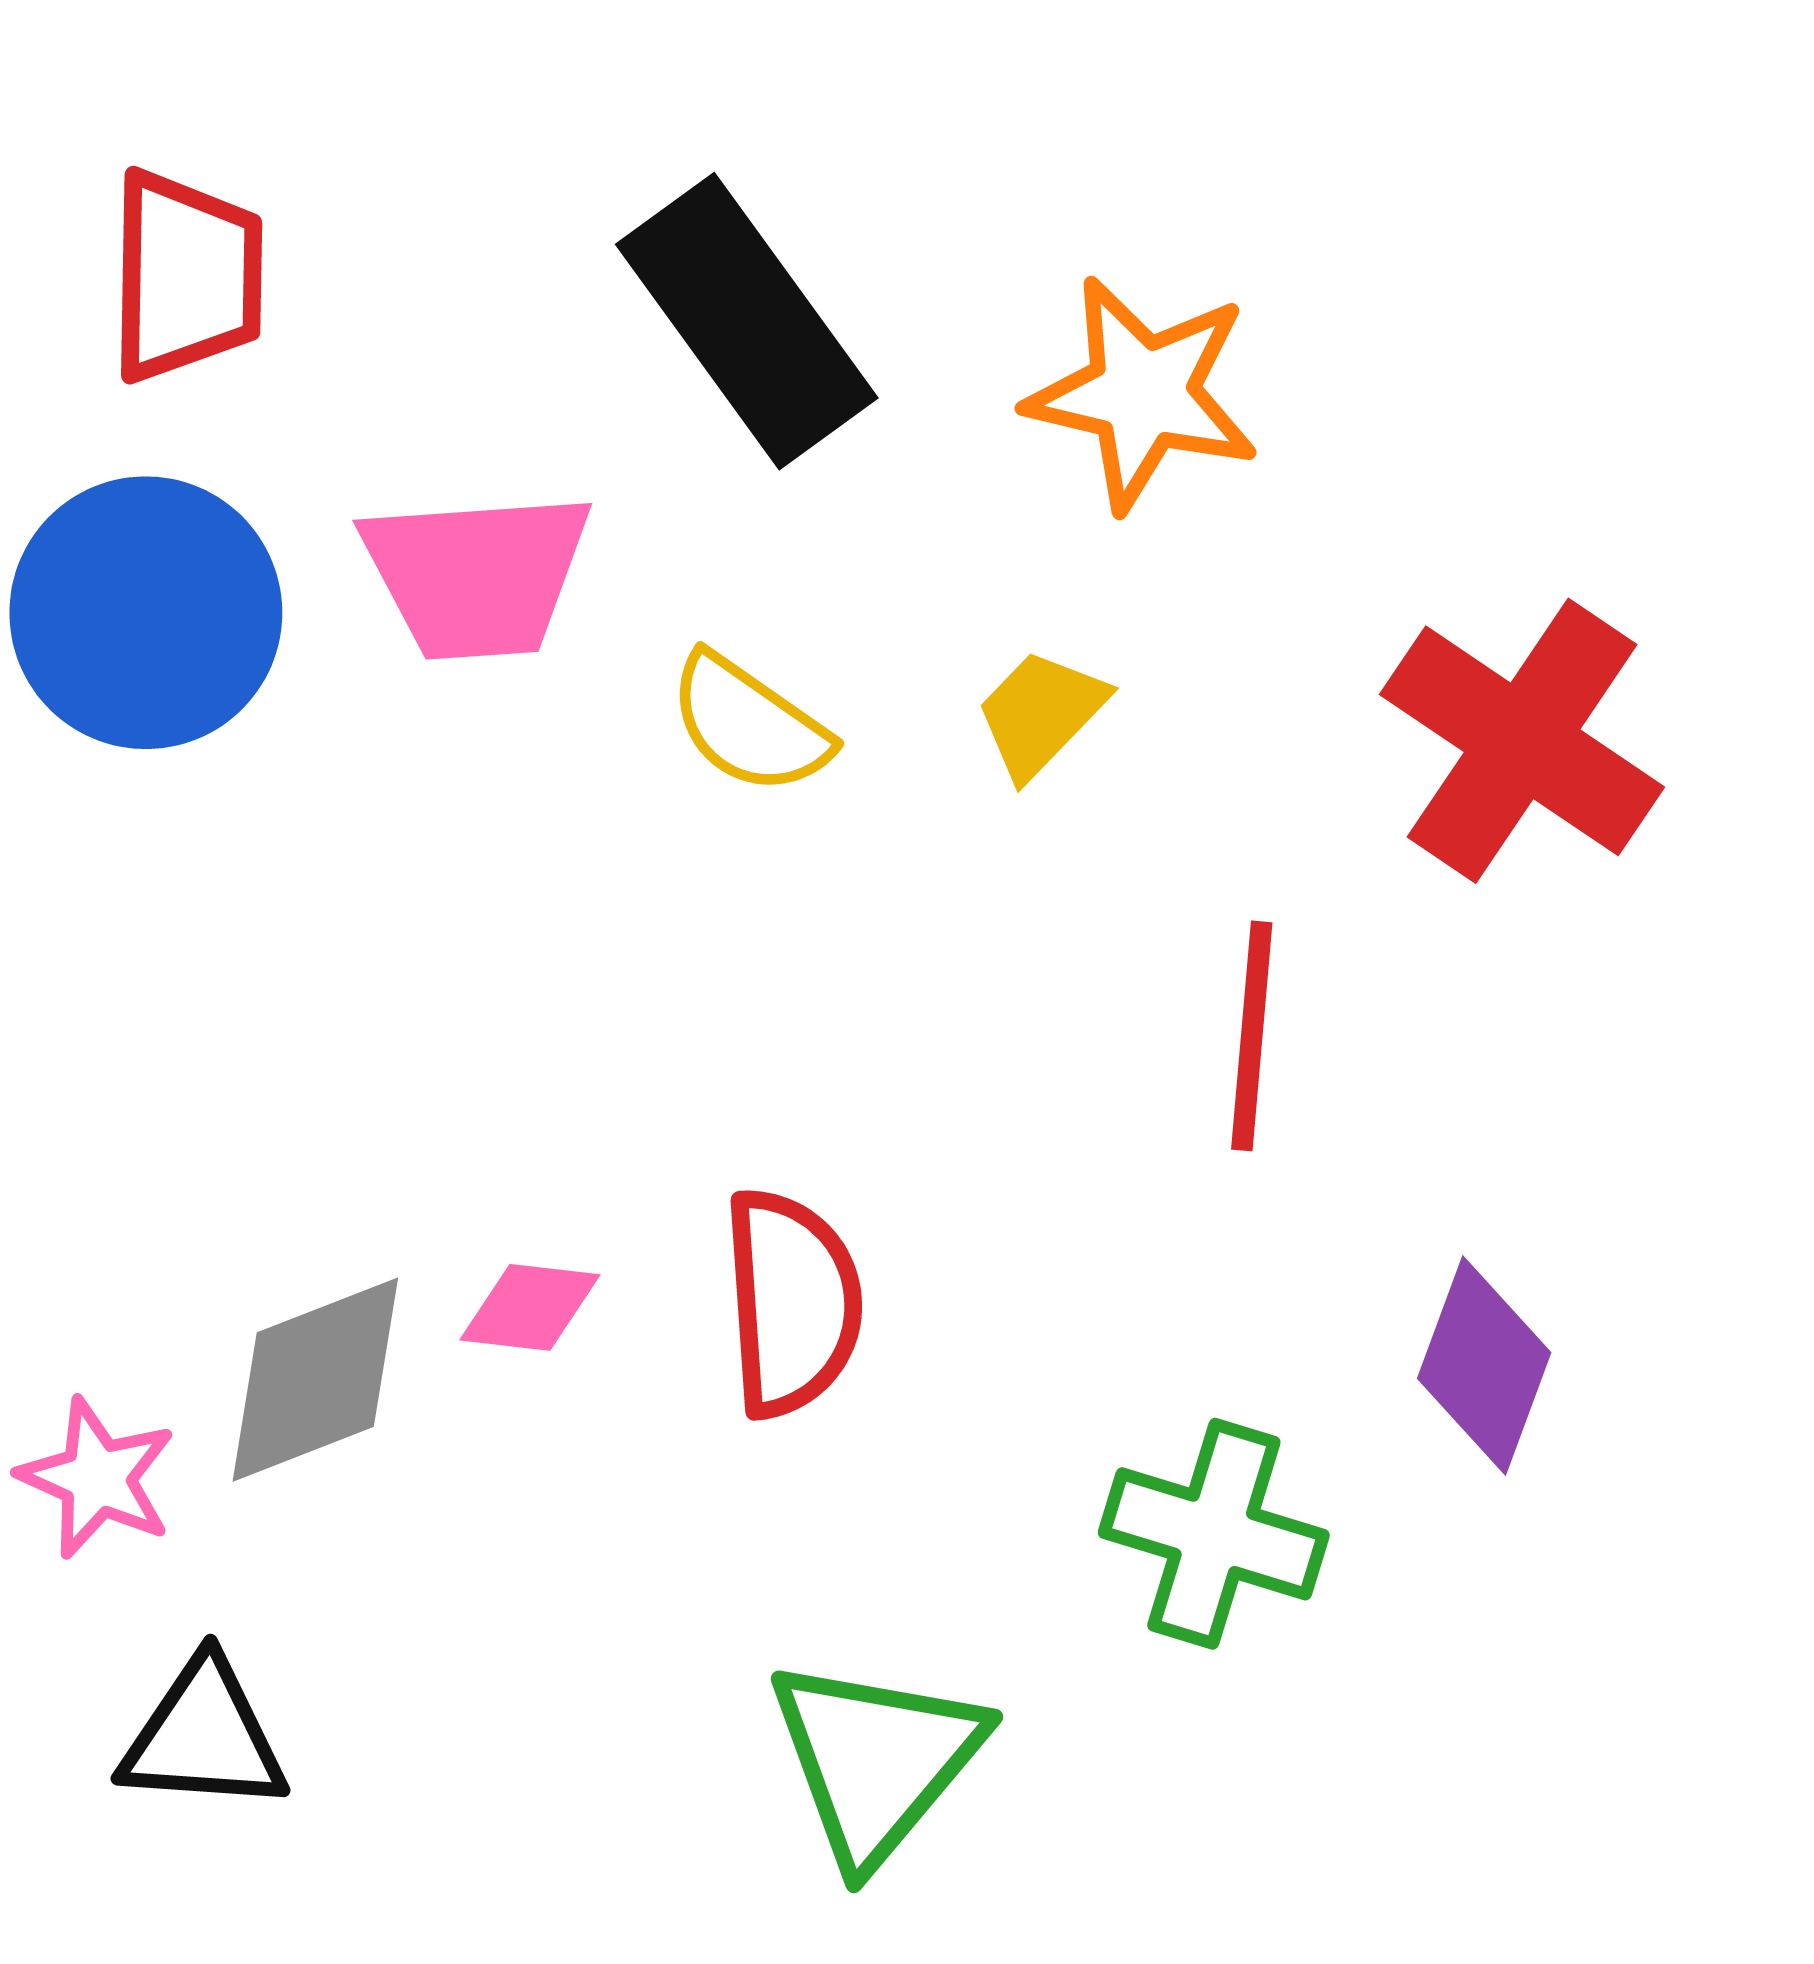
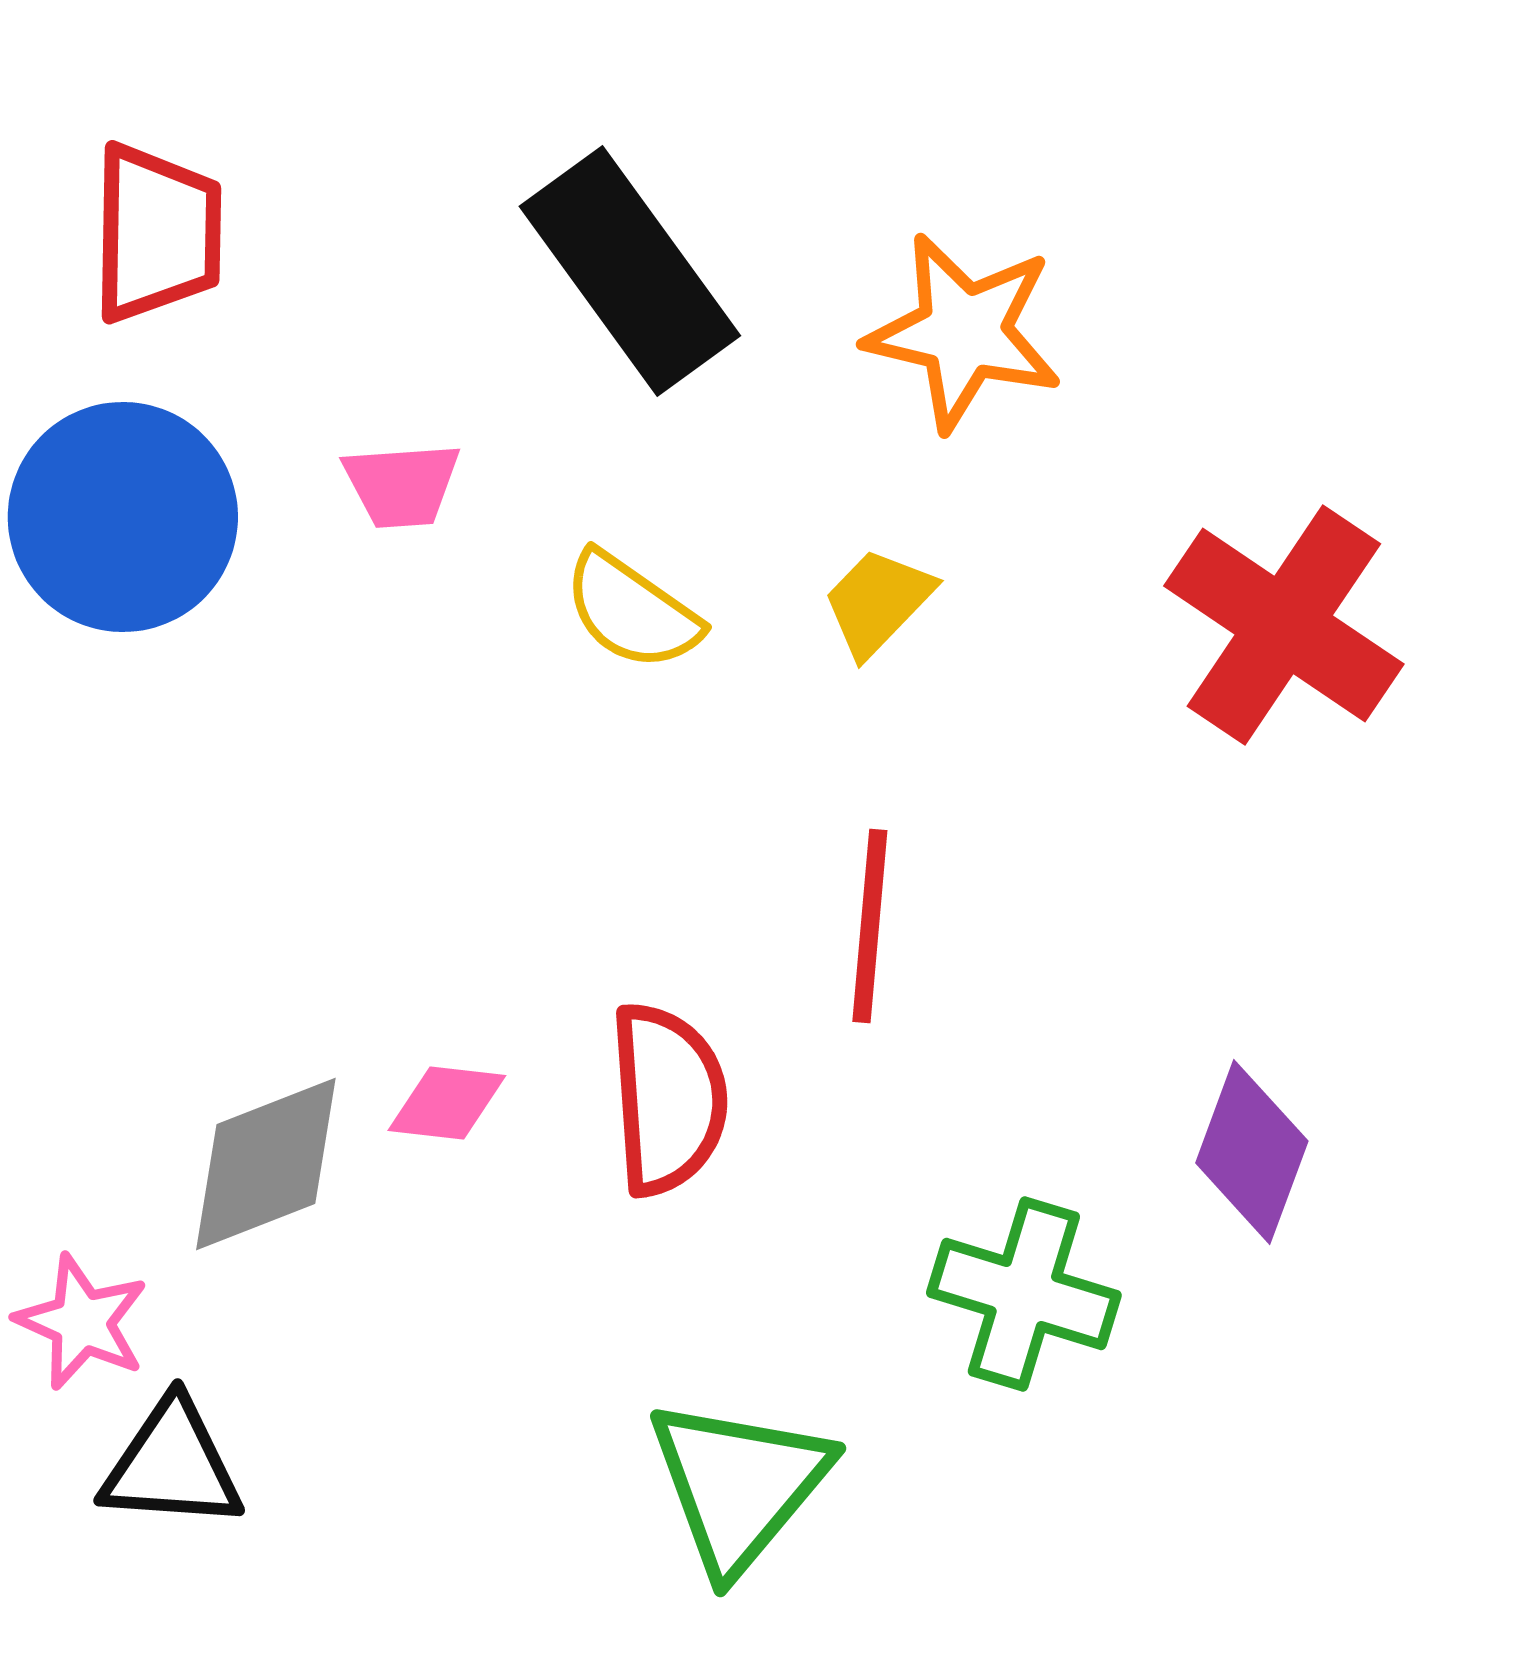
pink trapezoid: (477, 575) -> (402, 485), size x0.6
red line: (1252, 1036) -> (870, 926), moved
pink star: (97, 1478) -> (82, 1322), moved

